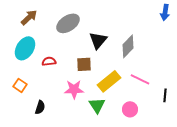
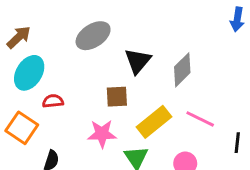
brown arrow: (29, 17) -> (19, 37), moved
red semicircle: (49, 61) -> (53, 101), moved
orange square: (20, 85) -> (22, 128), size x1.5

